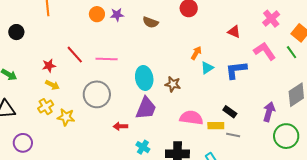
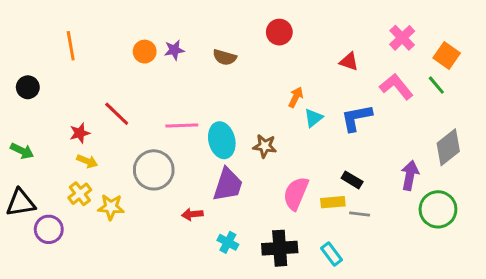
pink line: (107, 59) -> (182, 125), moved
pink semicircle: (191, 118) -> (296, 193), turned -70
purple circle: (23, 143) -> (49, 229), moved

